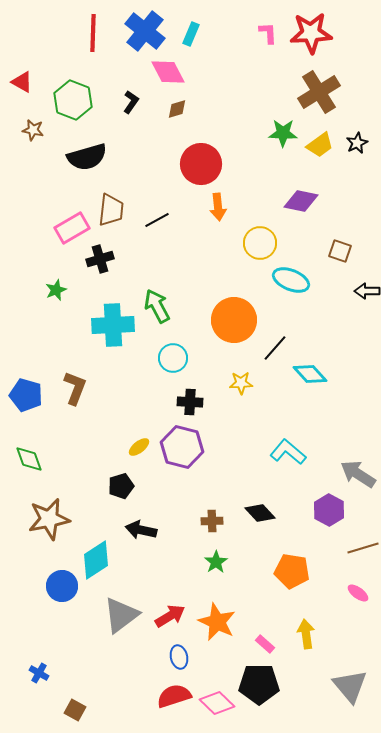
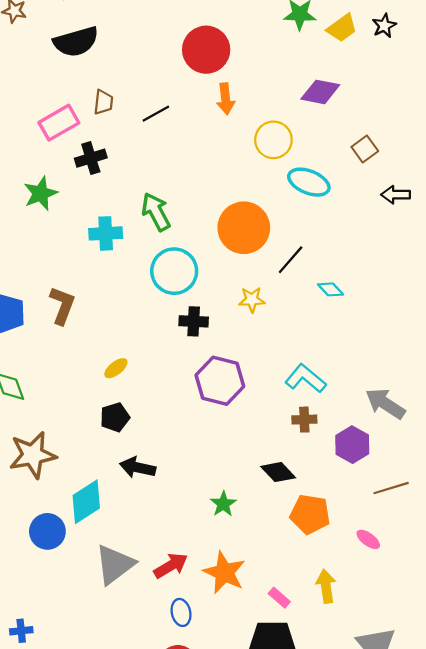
brown trapezoid: (111, 210) -> (103, 102), size x0.7
brown square: (340, 251) -> (365, 149), turned 35
green star: (56, 290) -> (41, 194), size x1.4
cyan cross: (113, 325) -> (106, 233), size x0.7
cyan circle: (173, 358) -> (174, 271), size x1.4
cyan diamond: (310, 374) -> (331, 289), size x0.7
yellow ellipse: (139, 447) -> (116, 368), moved
purple hexagon: (182, 447) -> (220, 381), moved
black diamond: (260, 513) -> (278, 472), moved
brown cross: (212, 521) -> (304, 420), moved
pink ellipse: (358, 593) -> (368, 539), moved
blue cross: (39, 673) -> (21, 631), turned -36

